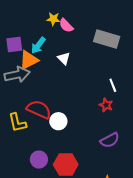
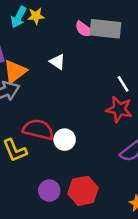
pink semicircle: (66, 25) -> (84, 29), moved
cyan arrow: (38, 45) -> (19, 17), moved
red star: (106, 105) -> (119, 109), size x1.5

